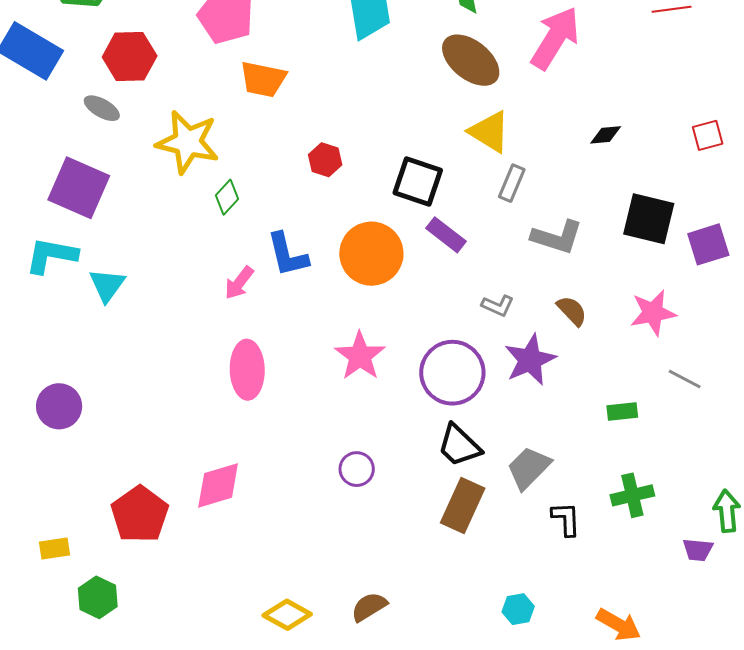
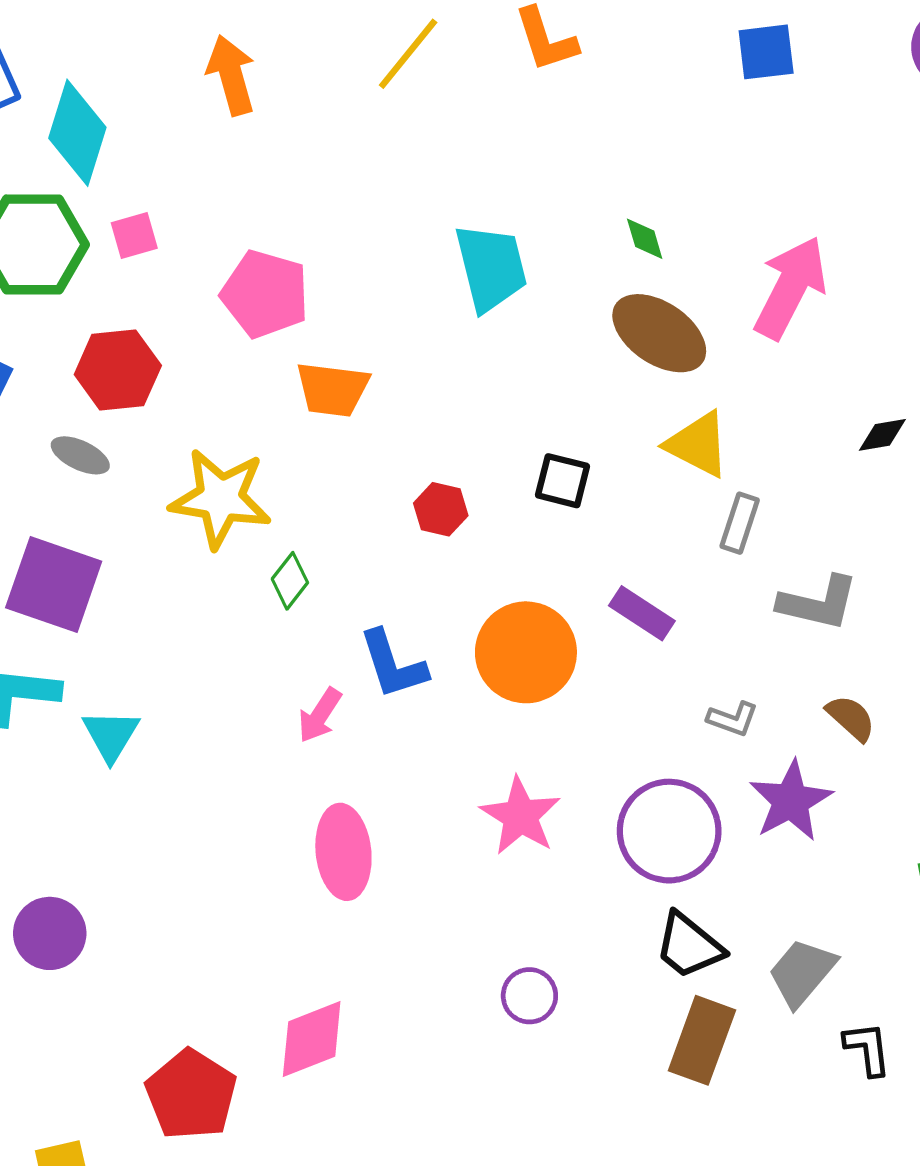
black square: (418, 181) -> (563, 481), moved, size x0.7

